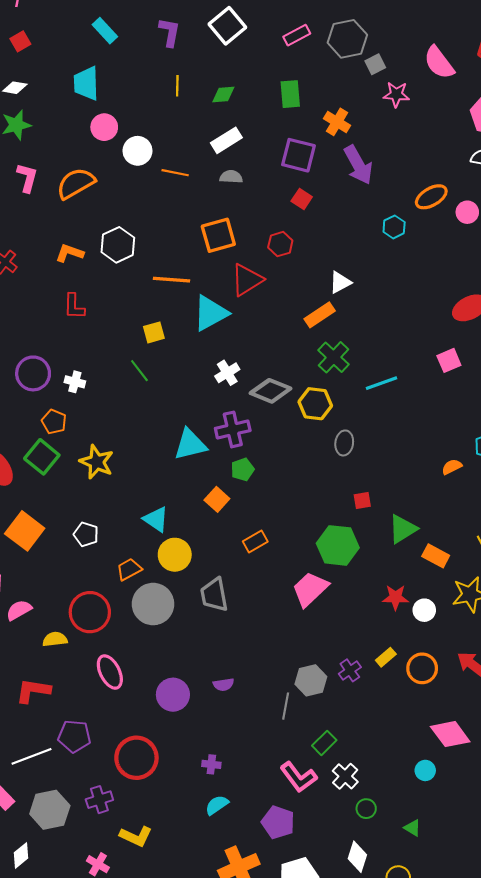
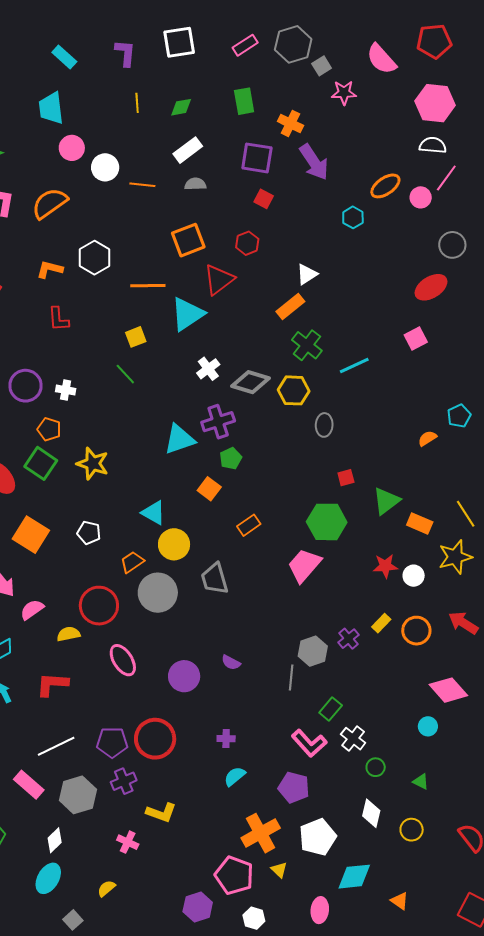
white square: (227, 26) -> (179, 42), turned 36
purple semicircle: (224, 685) -> (231, 662), turned 42
purple pentagon: (74, 736) -> (112, 742), moved

